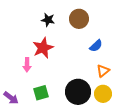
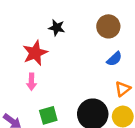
brown circle: (79, 19) -> (108, 26), moved
red star: (43, 48) -> (35, 53), moved

